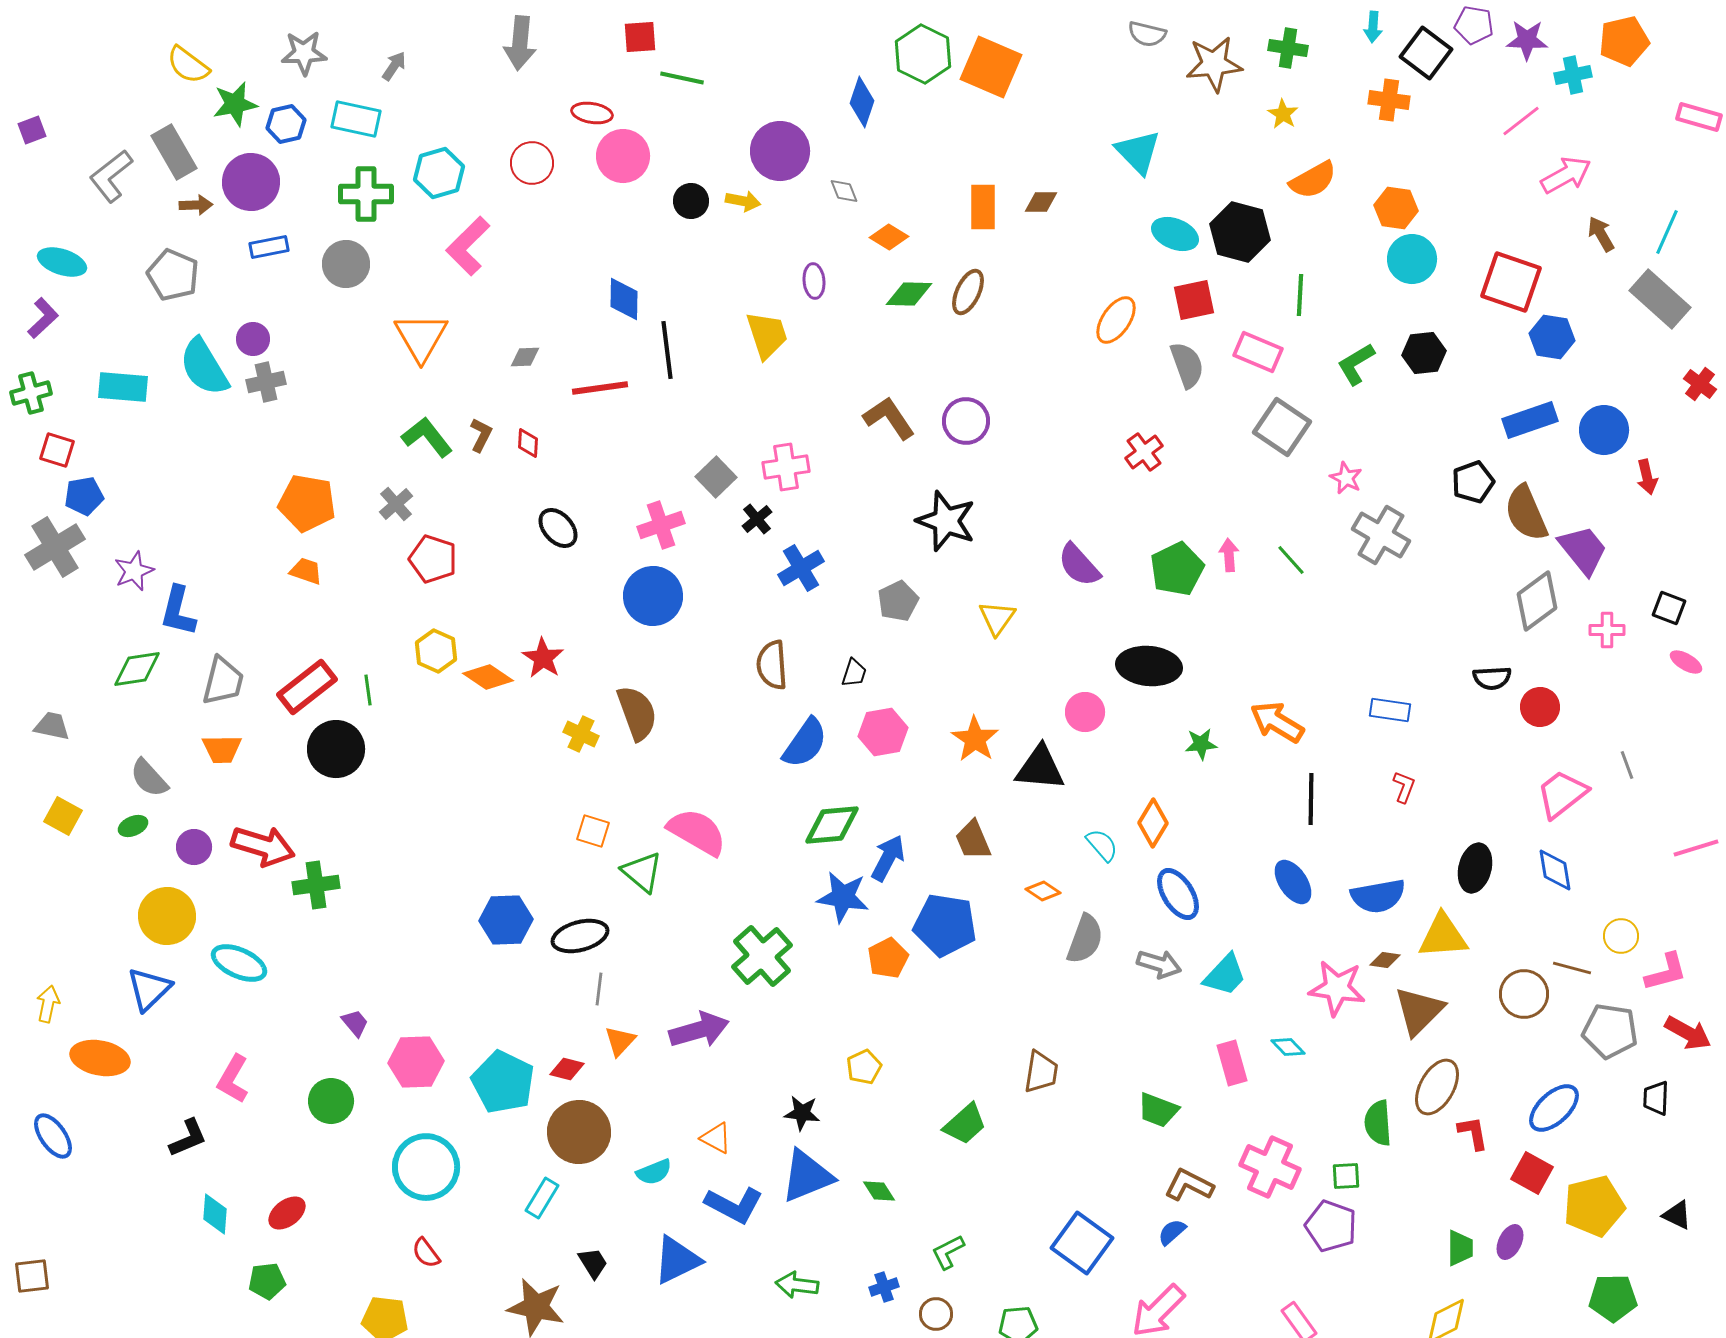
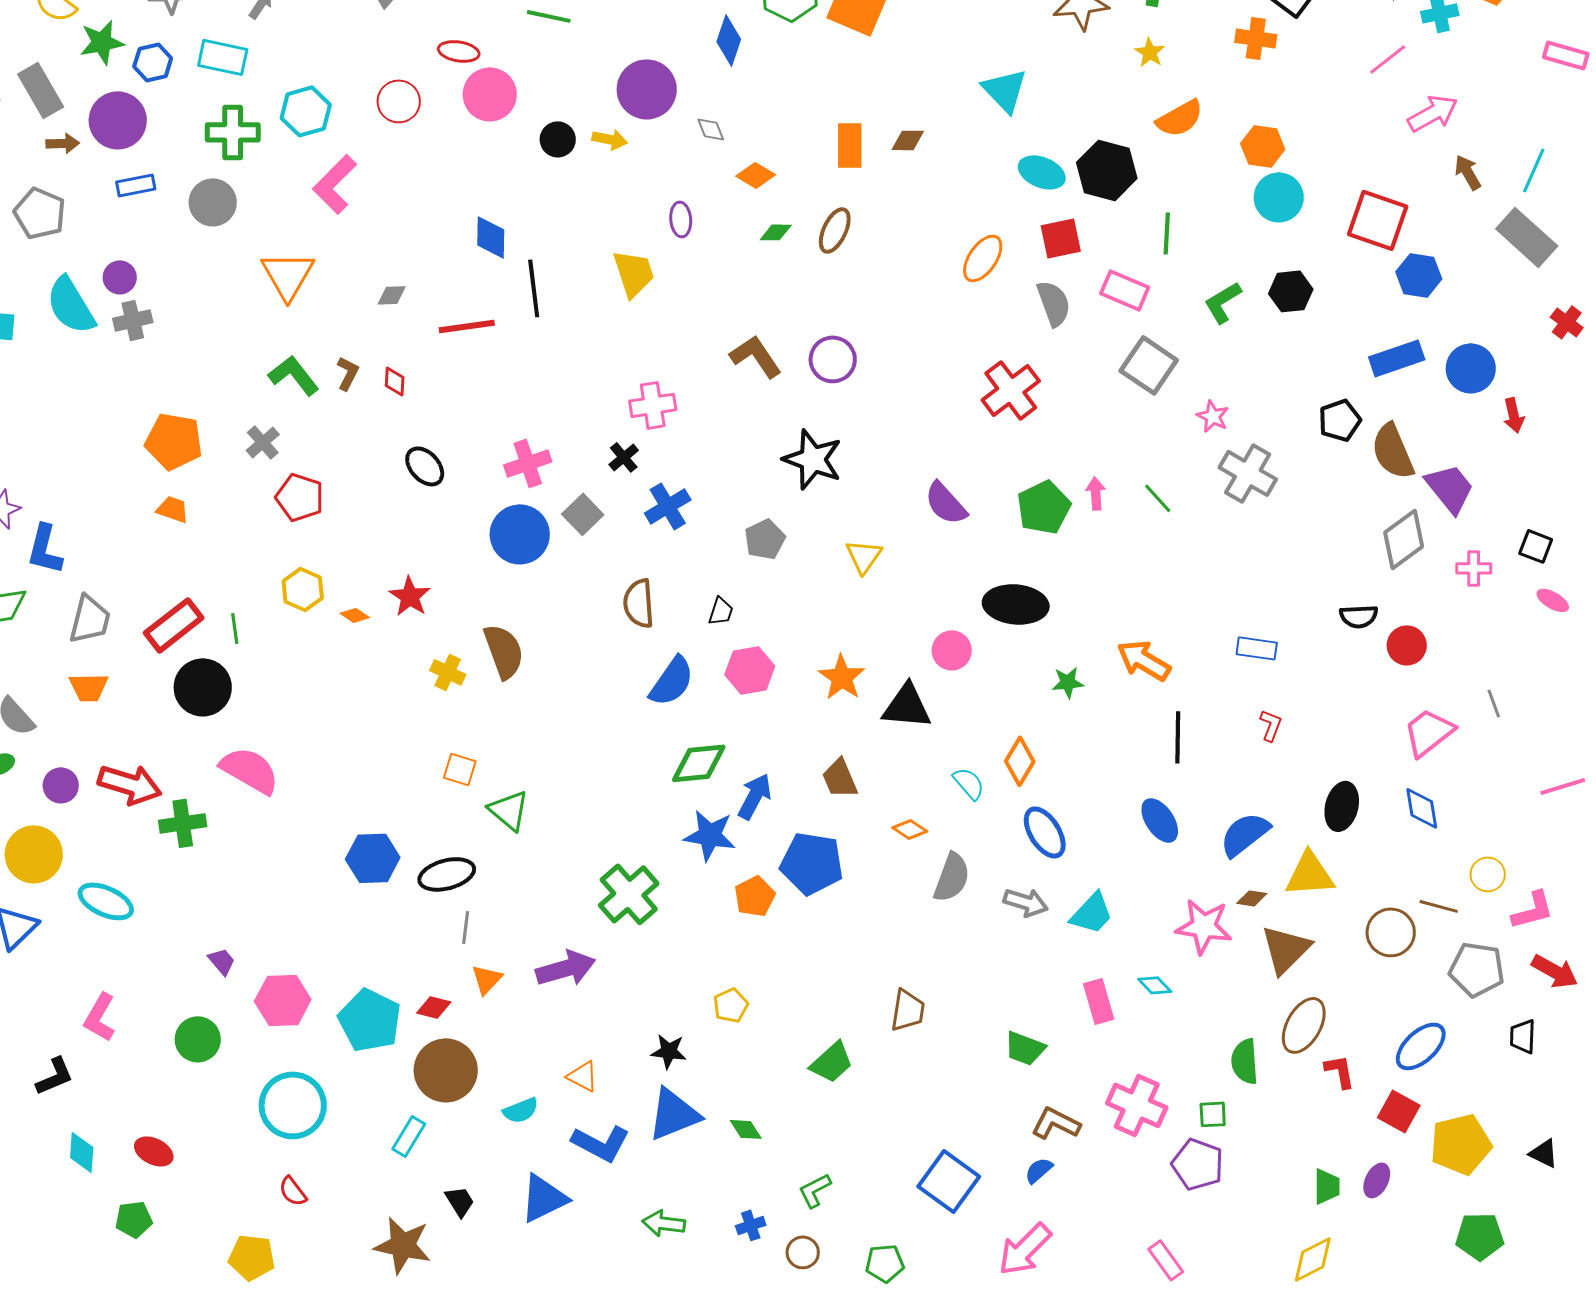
green diamond: (909, 294) -> (776, 232), size x0.7
red cross: (1144, 452) -> (1011, 390), size x1.5
gray square: (716, 477) -> (583, 514), moved
orange diamond: (488, 677) -> (355, 615), size x0.6
pink semicircle: (697, 832) -> (250, 770), moved
blue semicircle: (1378, 896) -> (1245, 834), turned 152
red ellipse: (287, 1213) -> (154, 1151), turned 63

